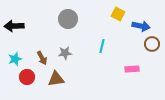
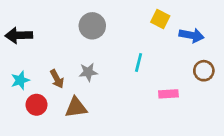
brown circle: (152, 44) -> (204, 71), moved
pink rectangle: (132, 69) -> (168, 94), moved

